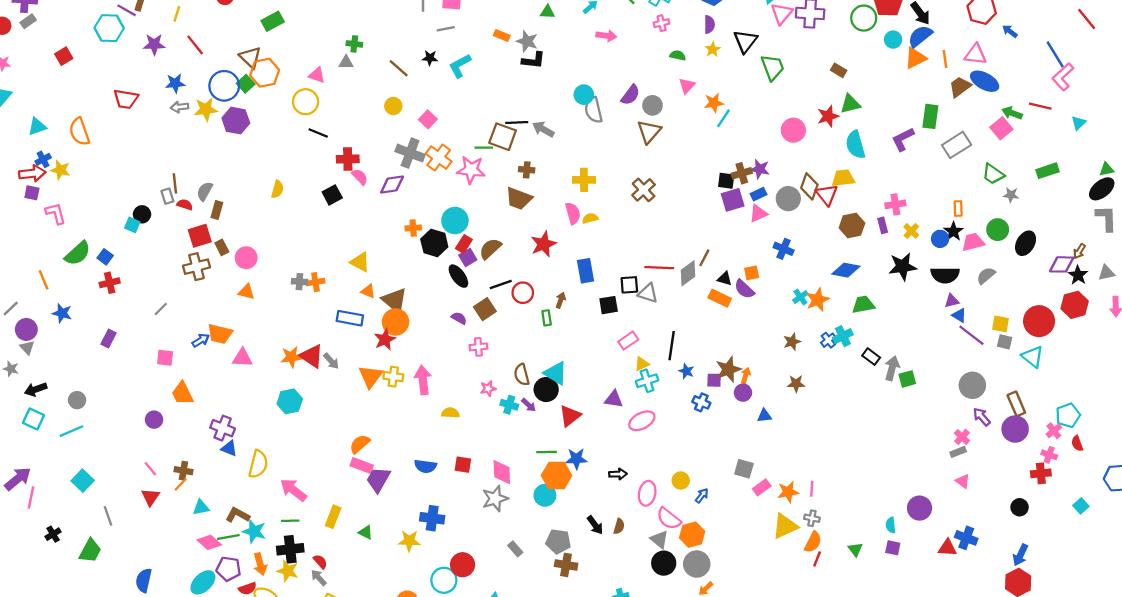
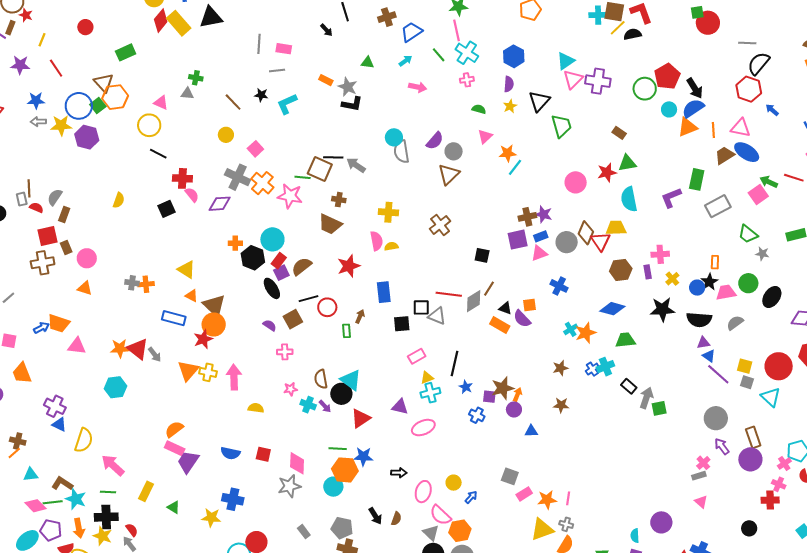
black square: (726, 181) -> (482, 255), moved

